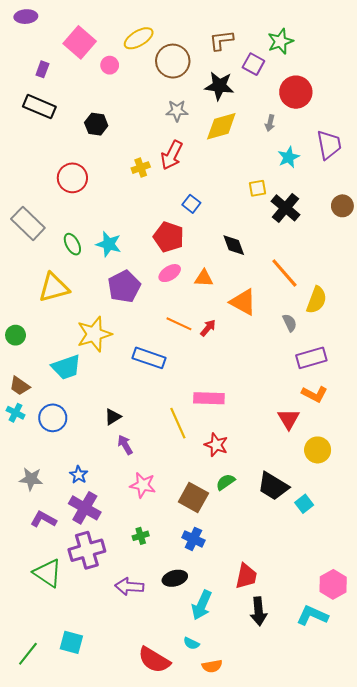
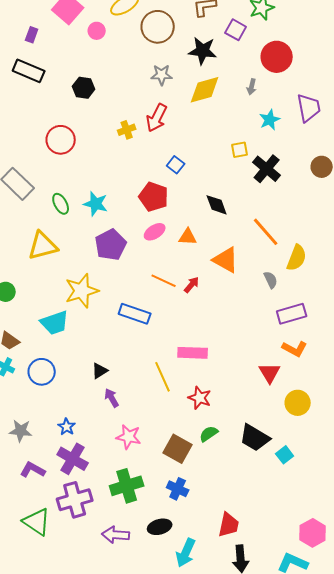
green cross: (141, 536) -> (127, 486), size x2.0

